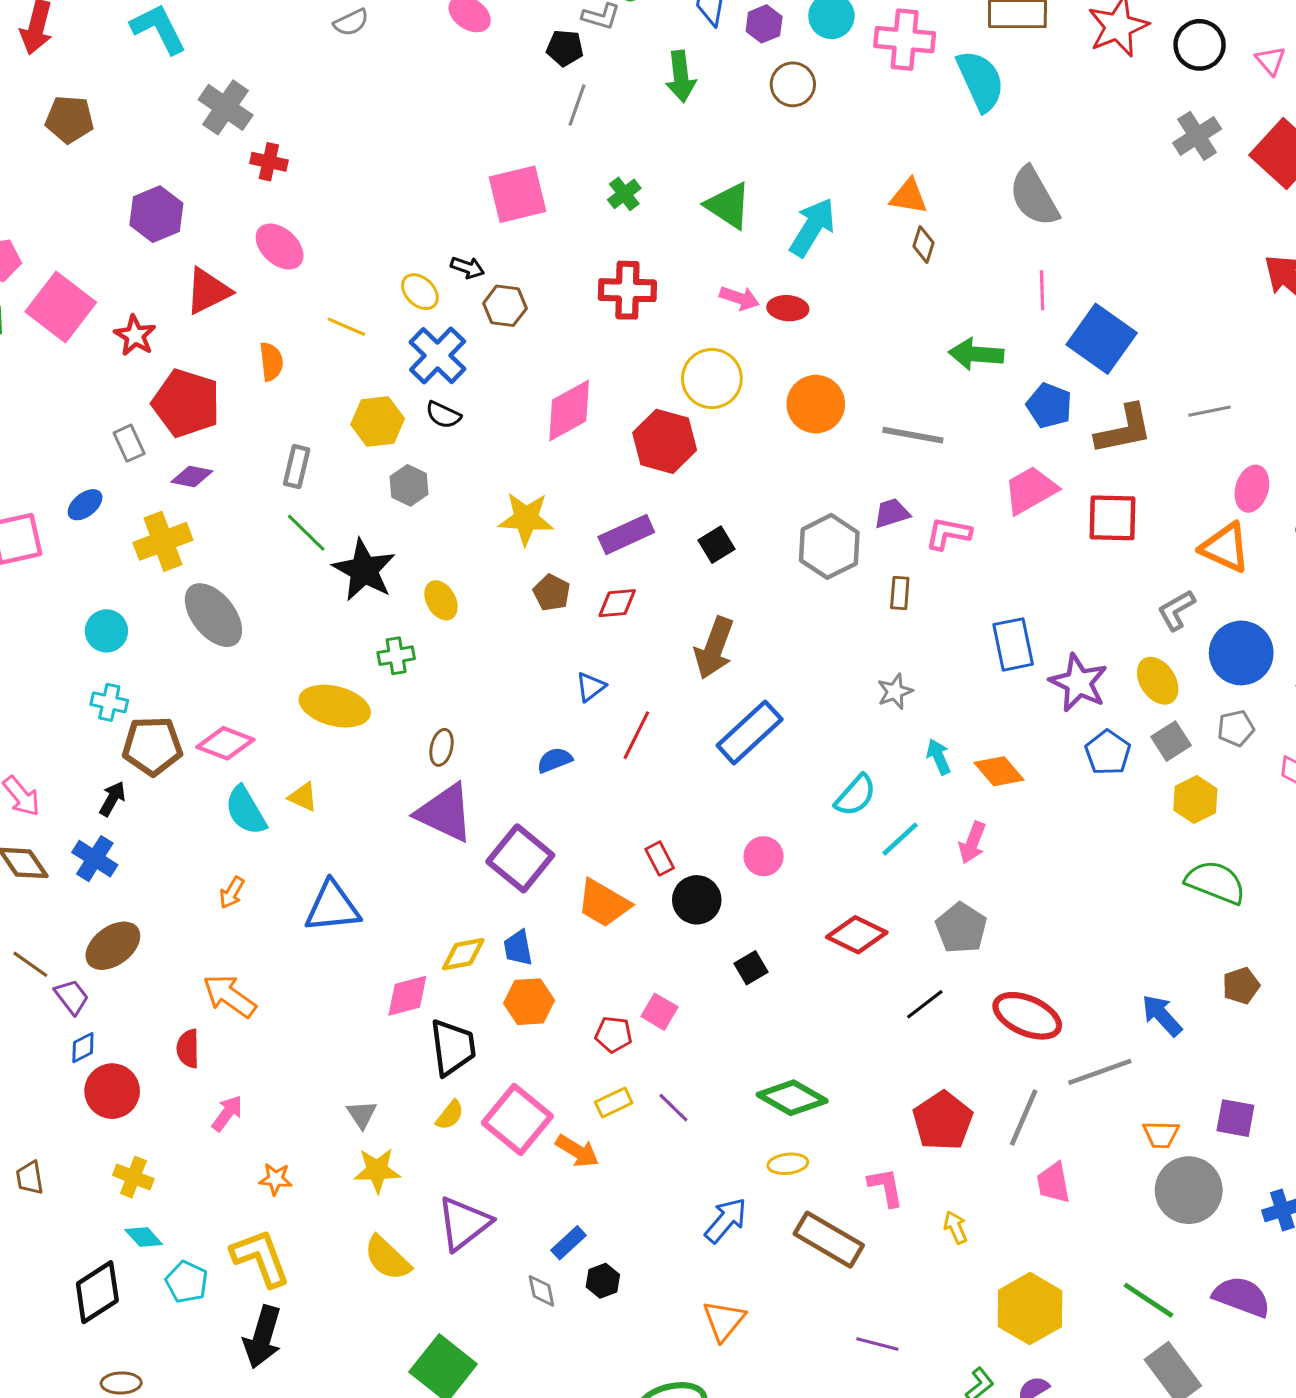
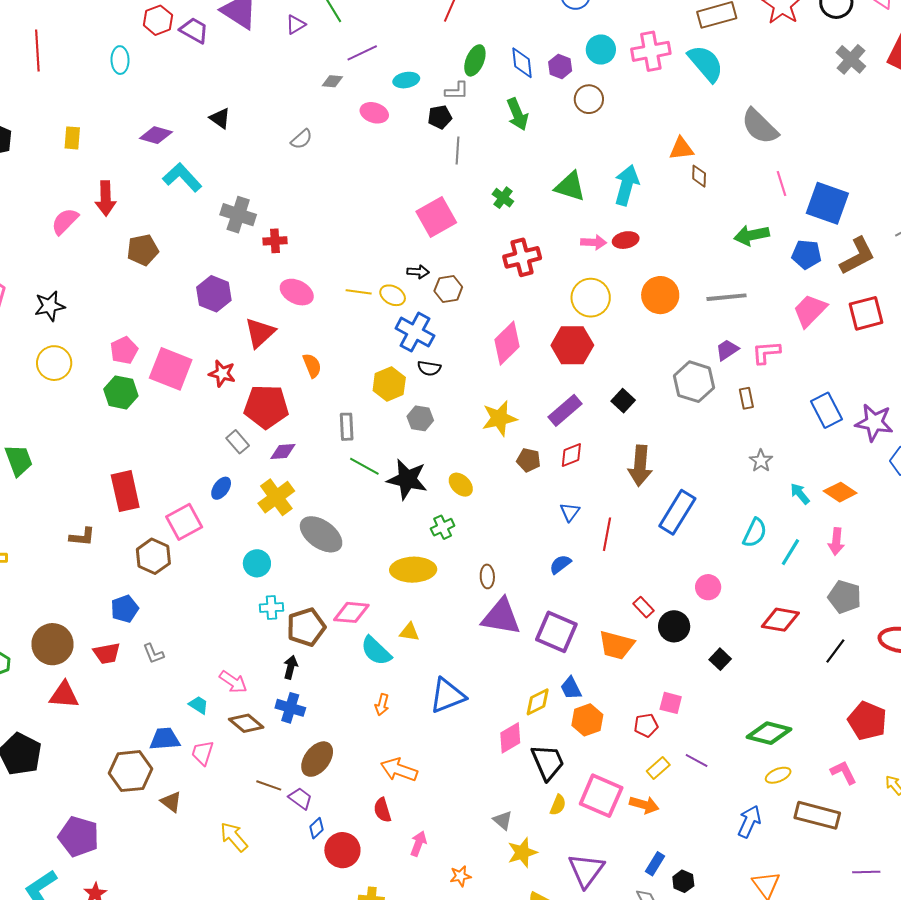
yellow line: (346, 327) -> (359, 292), moved

